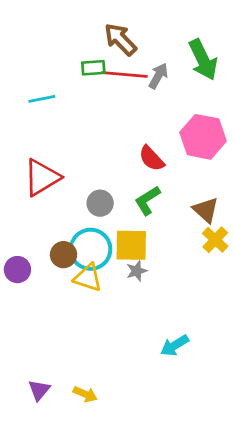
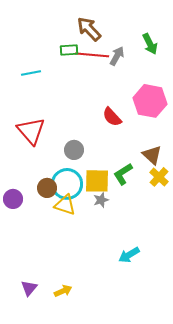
green arrow: (203, 60) -> (150, 44), size x0.7
red triangle: (42, 177) -> (31, 131), turned -40
green L-shape: (147, 200) -> (123, 174), moved
yellow arrow: (85, 394) -> (63, 291), turned -48

